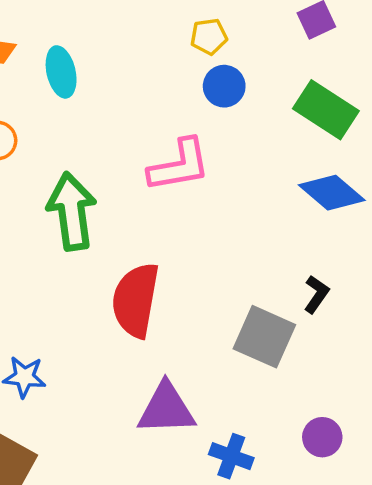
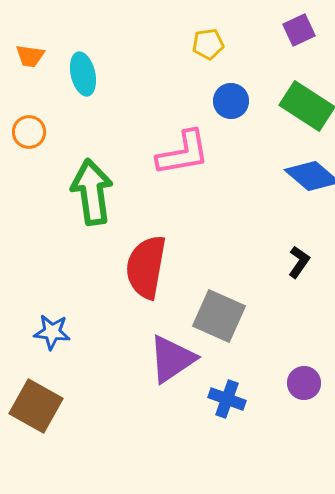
blue circle: (224, 86) -> (231, 101), moved
gray square: (264, 337) -> (219, 316), moved
purple triangle: (166, 409) -> (172, 359), turned -32

